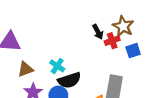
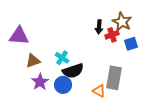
black arrow: (98, 32) -> (99, 27), turned 32

